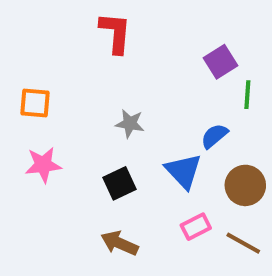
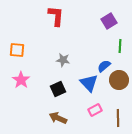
purple square: (221, 62) -> (109, 21), moved
pink star: (43, 165) -> (21, 80), turned -30
brown circle: (245, 185) -> (119, 80), moved
brown line: (243, 243) -> (118, 118), turned 60

